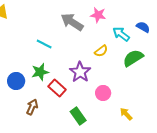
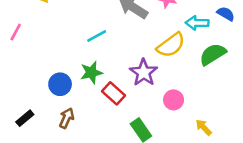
cyan arrow: (121, 34) -> (197, 23), turned -36
cyan line: (44, 44) -> (97, 36), turned -56
yellow semicircle: (101, 51) -> (171, 45), size x1.6
brown arrow: (32, 107) -> (67, 118), moved

